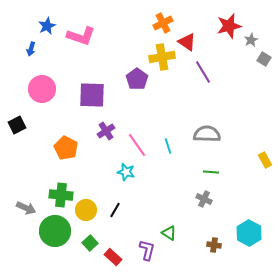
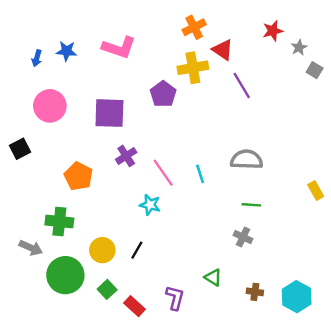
blue star: (47, 26) -> (67, 51), moved, turned 30
red star: (229, 26) -> (273, 31), size x0.7
pink L-shape: (81, 36) -> (119, 47), moved
green cross: (61, 195) -> (59, 222), moved
green triangle: (169, 233) -> (213, 278), moved
cyan hexagon: (249, 233) -> (297, 297), moved

